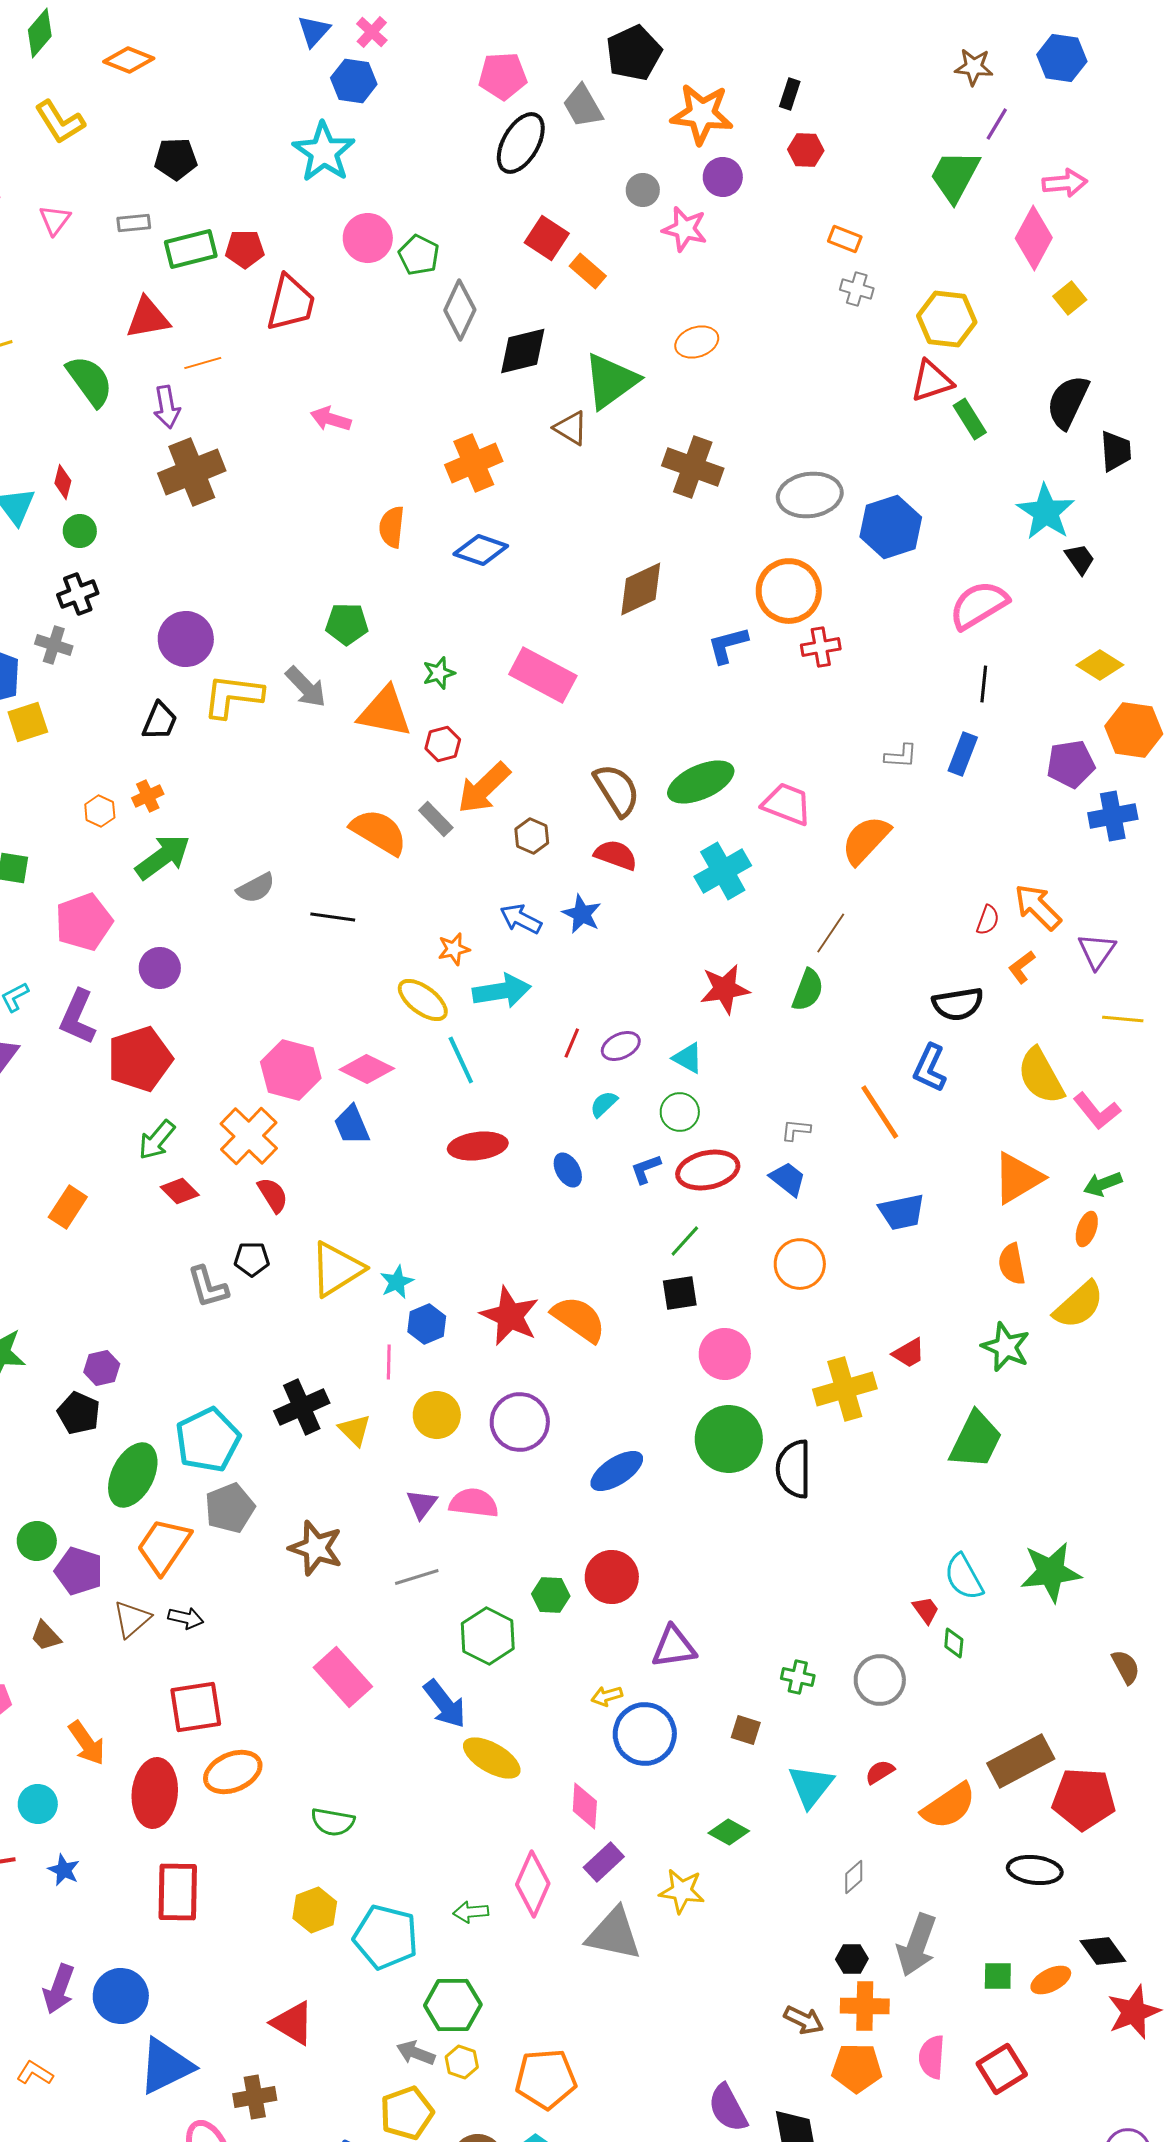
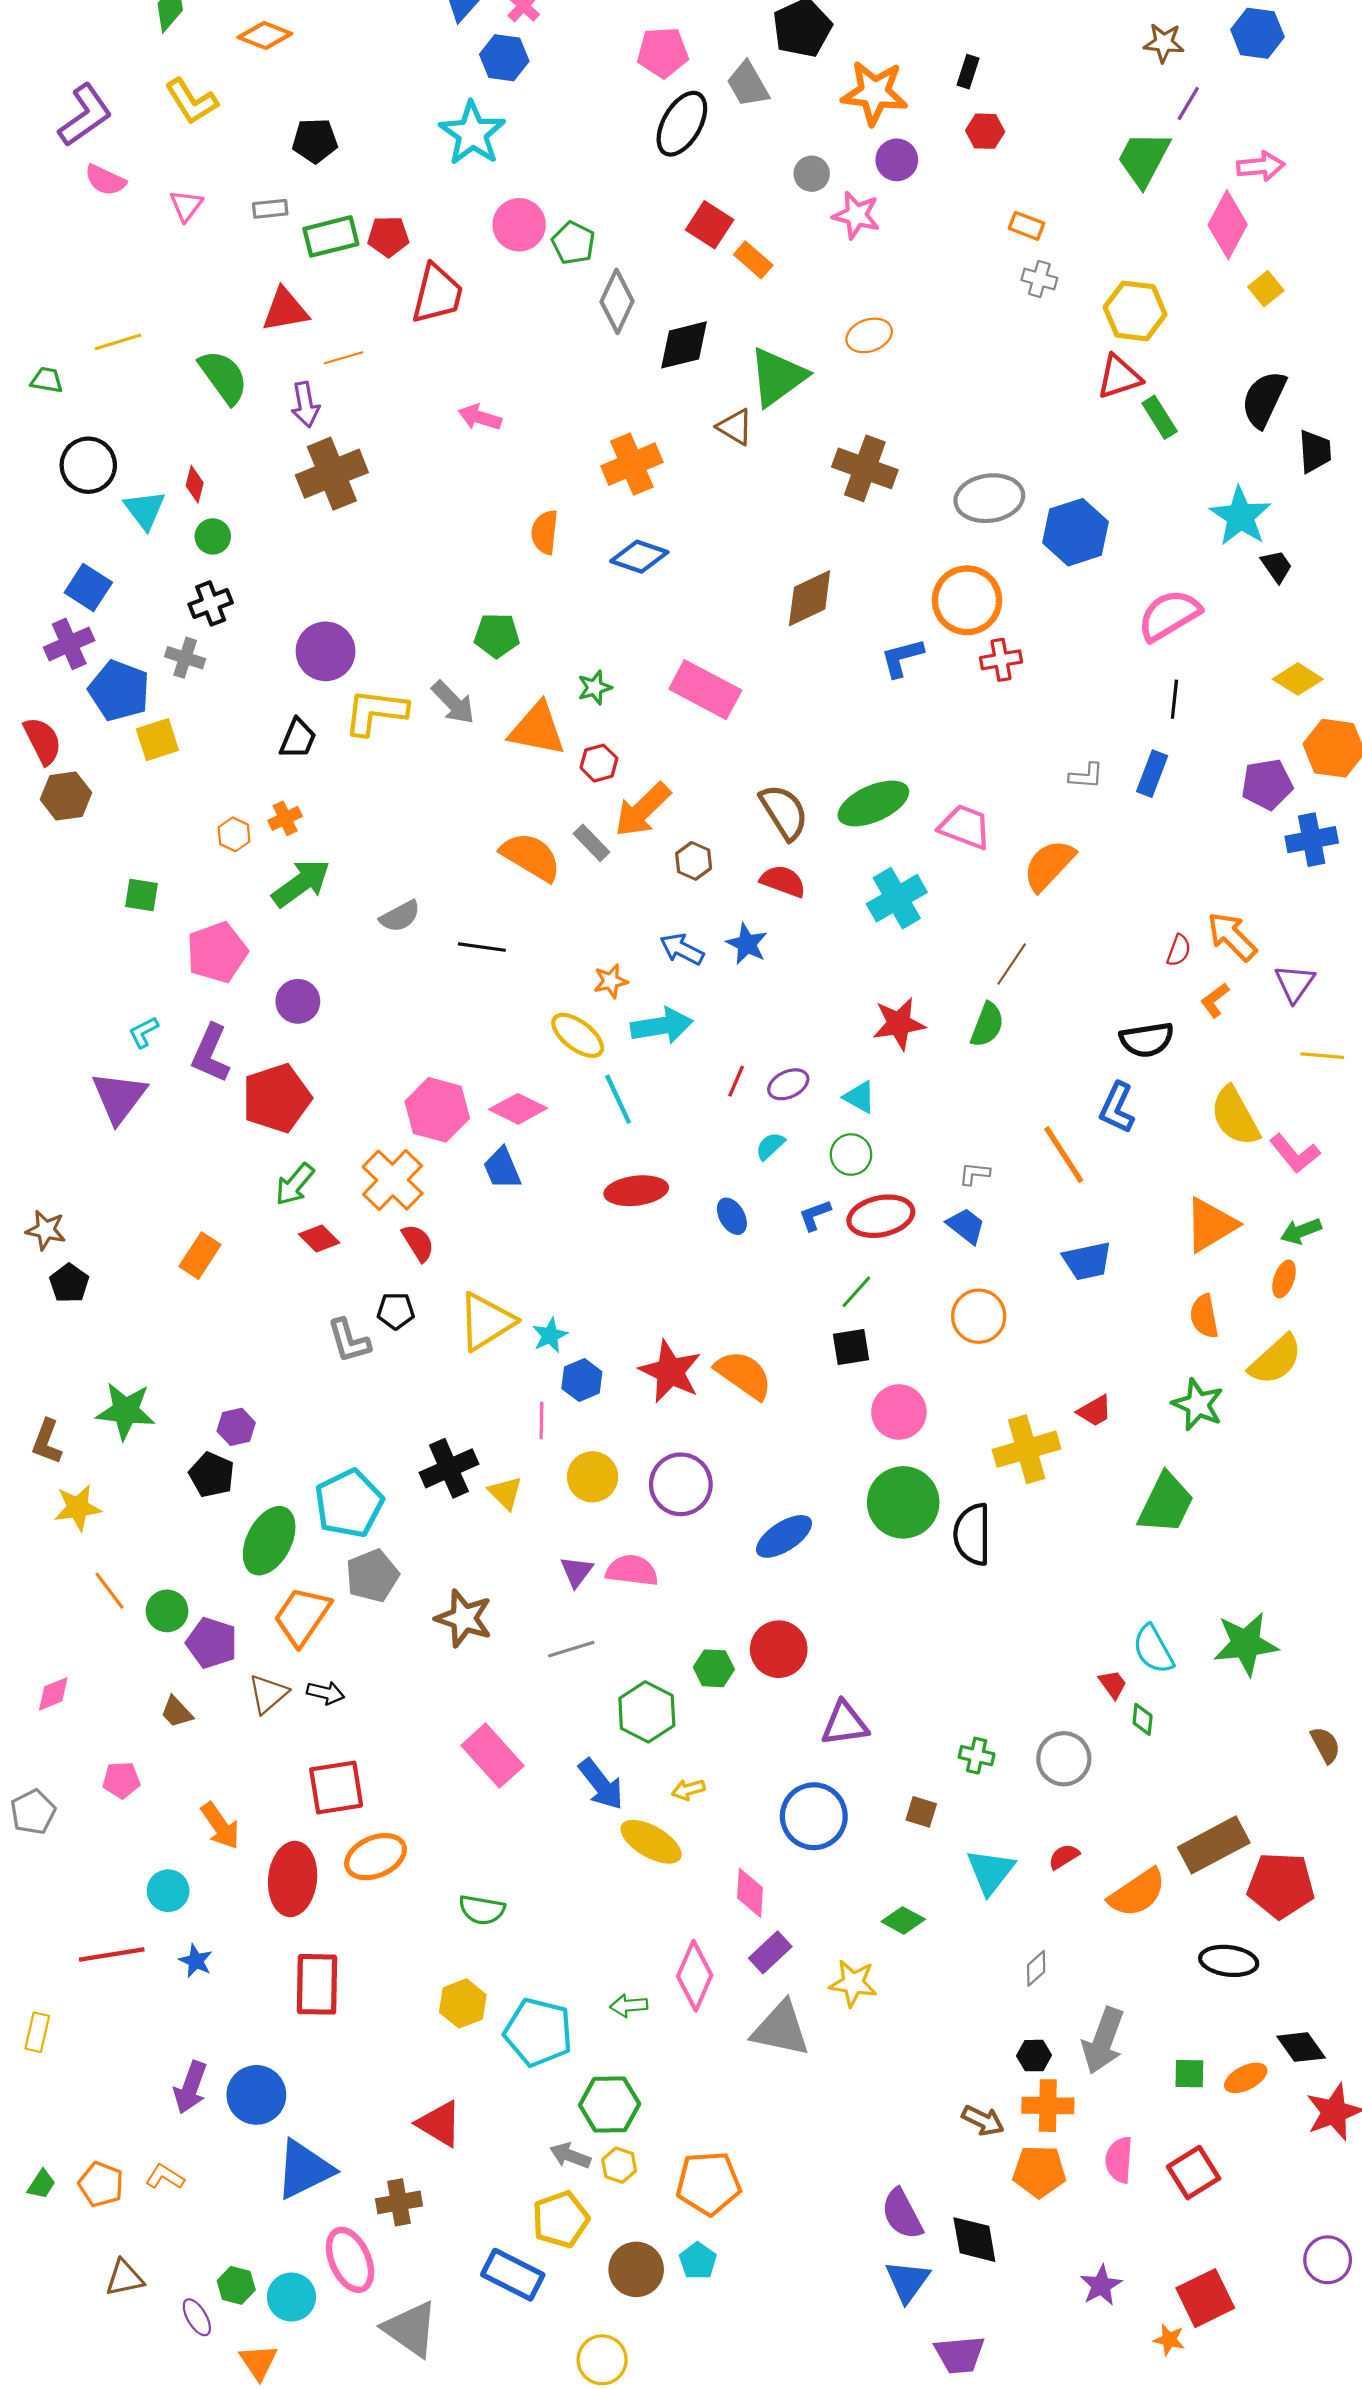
yellow arrow: (607, 1696) -> (688, 1790), moved

